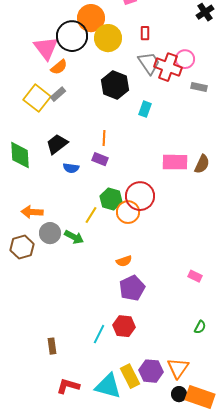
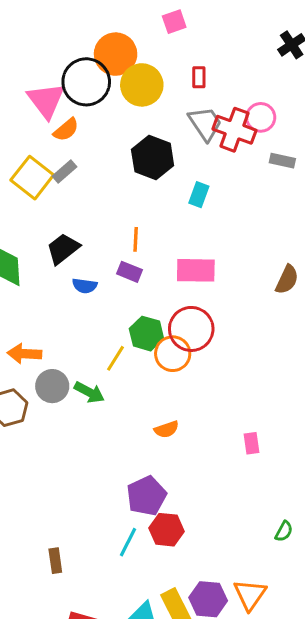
pink rectangle: (175, 162) -> (196, 270), moved
pink rectangle: (195, 276) -> (251, 443), moved, turned 56
purple pentagon: (132, 288) -> (146, 496), moved

